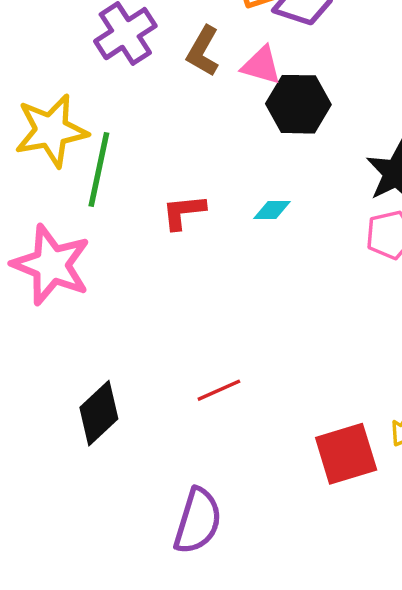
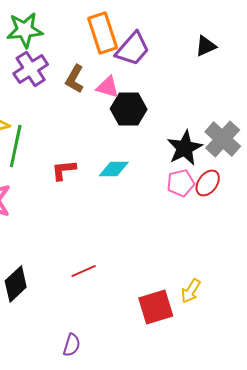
cyan diamond: (272, 210) -> (114, 169), size x1.4
purple semicircle: (198, 521) -> (72, 345), size x0.6

